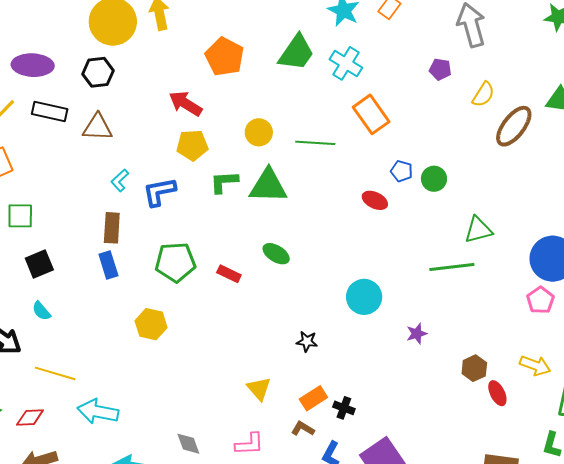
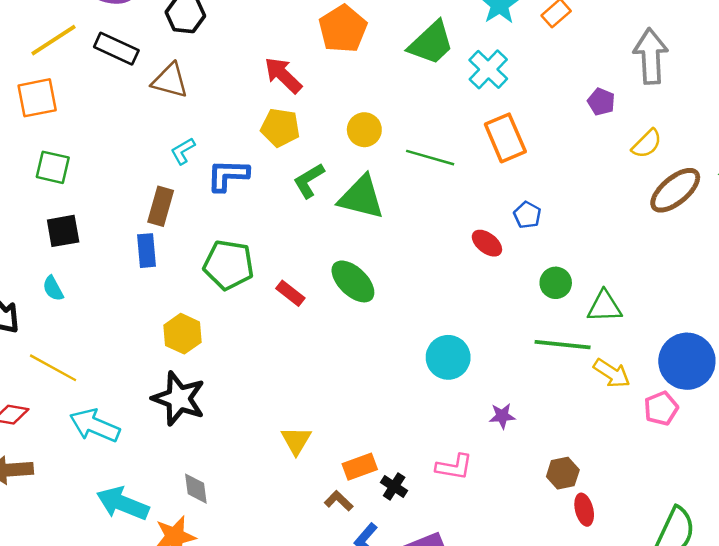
green circle: (434, 179) -> (556, 283), moved
green L-shape: (224, 182) -> (309, 181), turned -40
green ellipse: (276, 254) -> (353, 281), size x1.4
black star: (307, 341) -> (179, 399), moved, size x2.0
yellow arrow: (535, 365) -> (612, 373), moved
pink L-shape: (249, 444) -> (454, 467), moved

